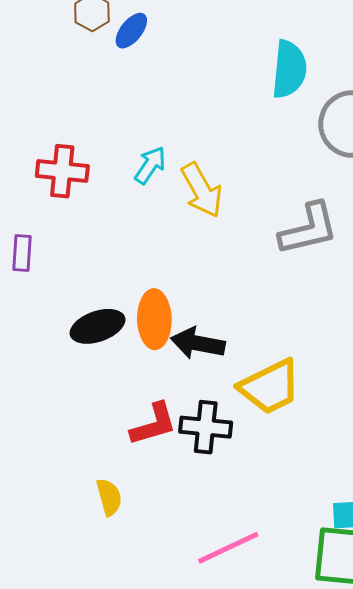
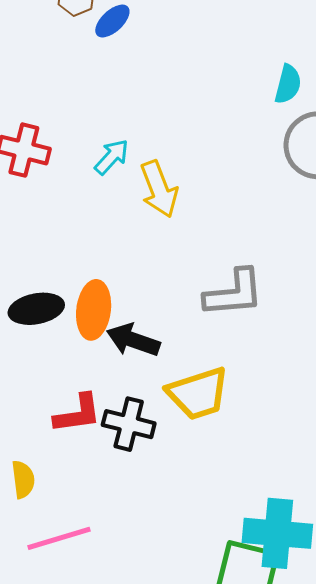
cyan semicircle: (289, 69) -> (288, 84), moved, size x0.7
gray L-shape: (309, 229) -> (234, 293), moved
pink line: (228, 548) -> (59, 538), moved

